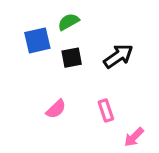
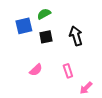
black arrow: (118, 56) -> (76, 36), turned -72

